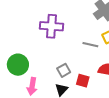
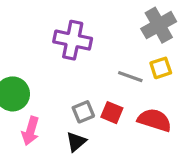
red square: (83, 81) -> (112, 113), moved

